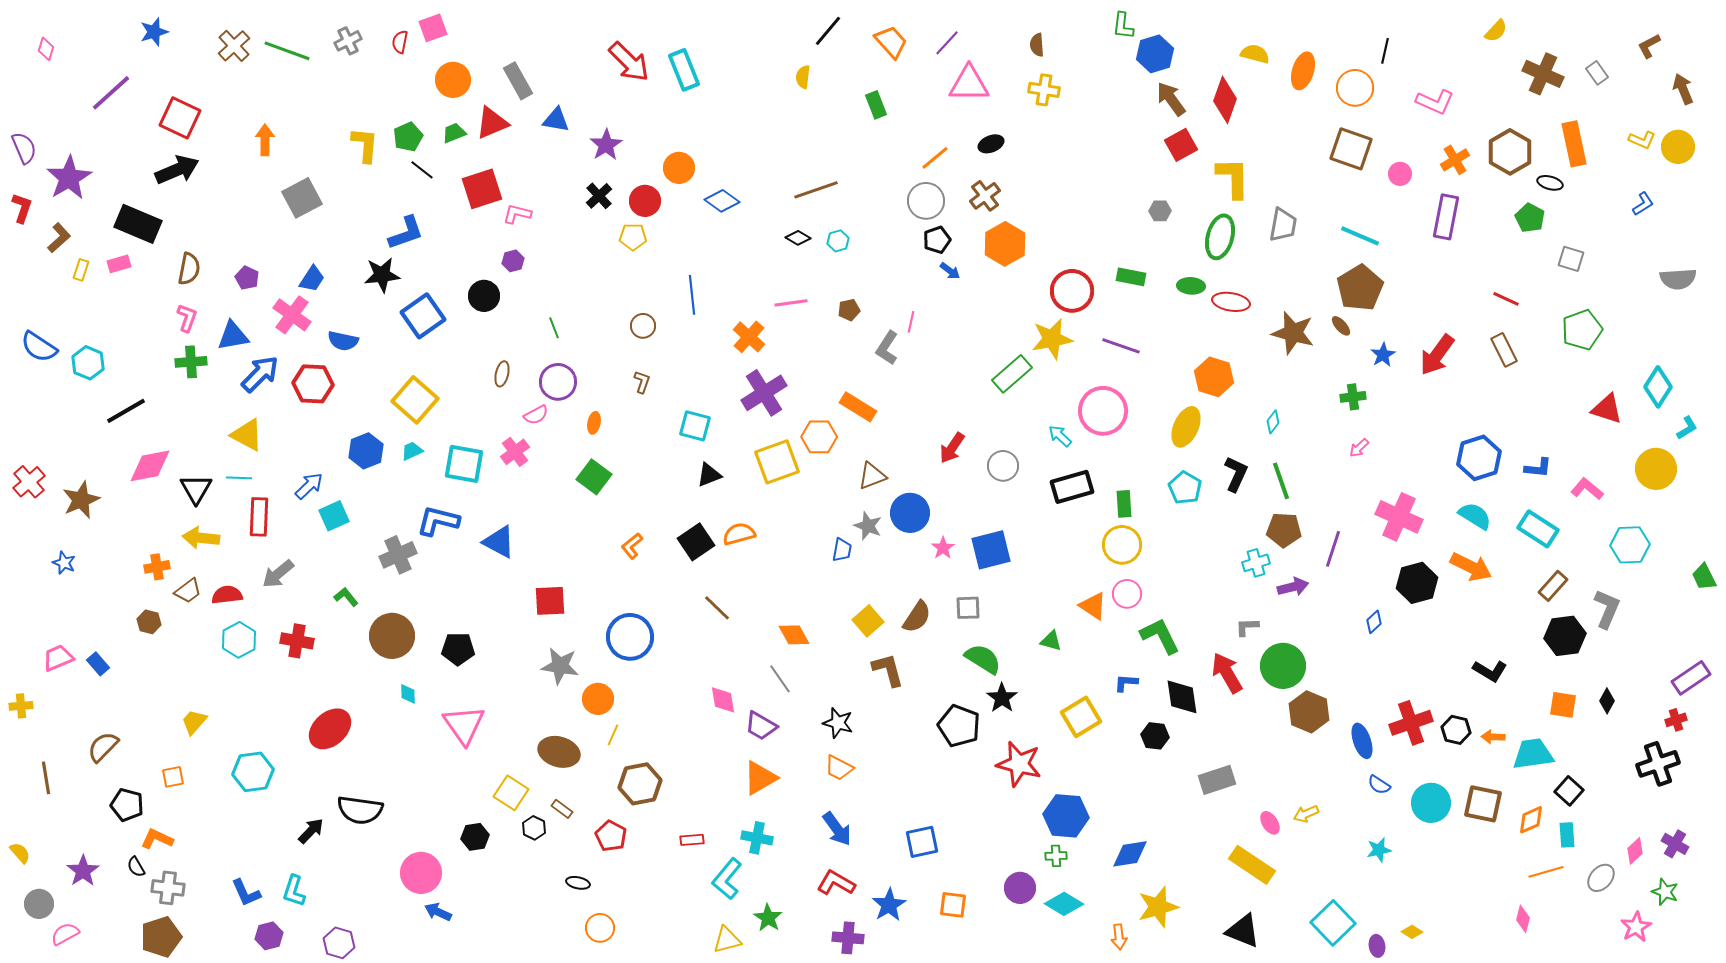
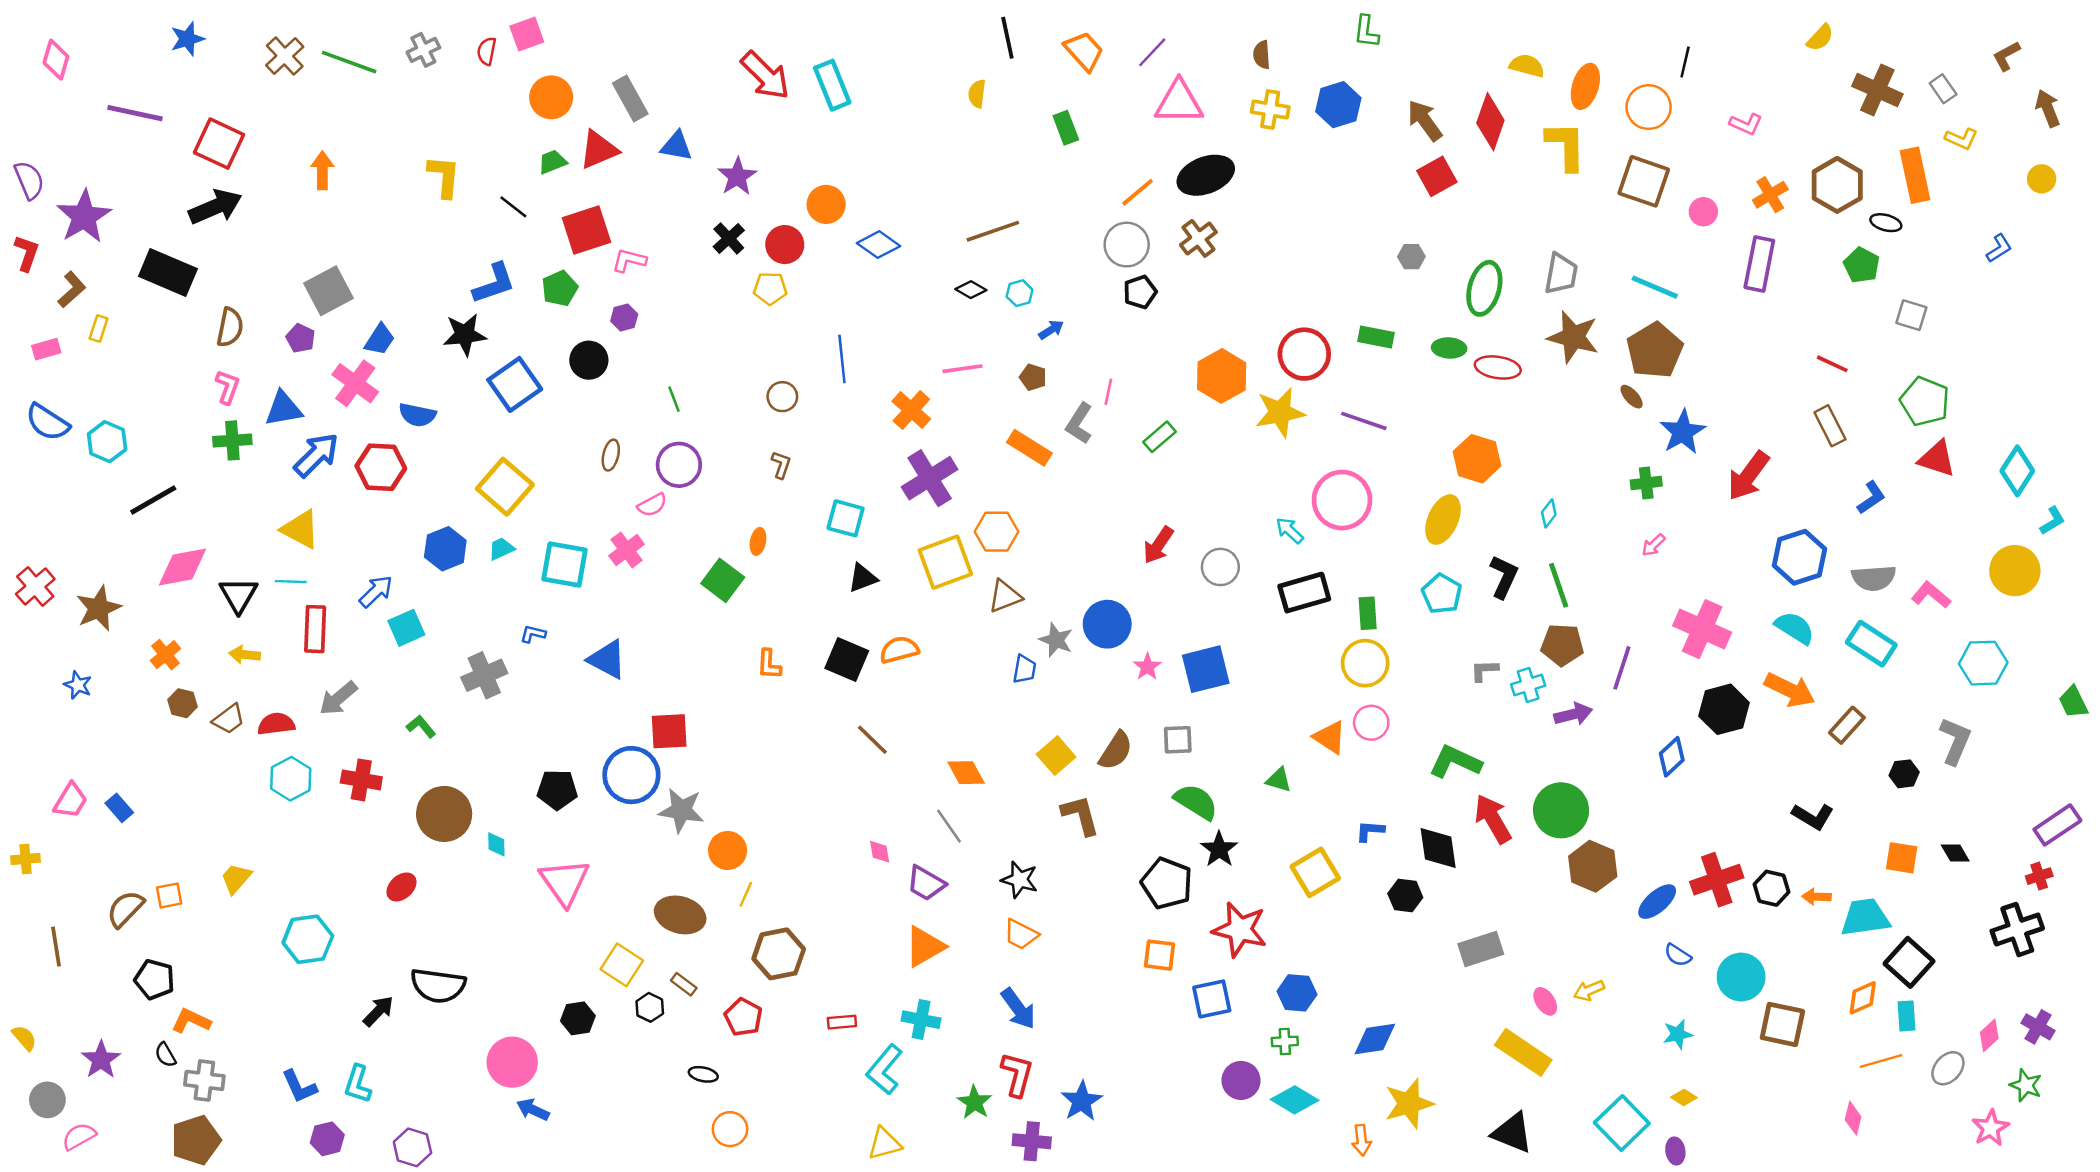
black line: (828, 31) -> (1007, 38), turned -52
pink diamond: (46, 49) -> (56, 60), size x1.4
blue hexagon: (1155, 54) -> (1338, 105), moved
purple line: (111, 93) -> (135, 113), turned 54
pink L-shape: (1435, 102) -> (1746, 124), size x0.7
green pentagon: (408, 137) -> (560, 288), moved
yellow L-shape: (1642, 140) -> (1961, 139), moved
black ellipse: (991, 144) -> (1206, 175), size x1.8
yellow circle: (1678, 147) -> (2042, 179), size x0.7
yellow L-shape: (1233, 178) -> (1566, 146), moved
gray square: (302, 198) -> (328, 291), moved
orange hexagon: (1005, 244) -> (1222, 376), moved
pink rectangle: (119, 264) -> (46, 349), moved
blue arrow: (950, 271) -> (1051, 330), moved, turned -70
gray semicircle: (1678, 279) -> (1874, 578), moved
brown pentagon: (849, 310) -> (1033, 377), turned 30
green pentagon: (1582, 330) -> (1925, 402), turned -30
brown star: (1293, 333) -> (1573, 337), moved
blue star: (1383, 355) -> (1683, 432), size x1.5
red arrow: (1437, 355) -> (1748, 476), moved
green rectangle: (1012, 374) -> (1160, 437), moved, size x0.7
orange rectangle: (858, 407) -> (1029, 448), moved
red triangle: (1607, 409) -> (1937, 459), moved
orange ellipse: (594, 423) -> (758, 541), moved
blue L-shape: (1538, 468) -> (1871, 498), moved, turned -40
brown triangle: (872, 476) -> (1005, 596), moved
blue L-shape: (438, 521) -> (533, 634), size x0.5
yellow arrow: (201, 538) -> (245, 655), size x0.7
black square: (696, 542) -> (847, 659), turned -33
orange L-shape: (632, 546) -> (769, 664), turned -48
orange cross: (157, 567) -> (165, 655), moved, turned -30
brown rectangle: (1553, 586) -> (1847, 725), moved
brown hexagon: (149, 622) -> (182, 703), moved
blue diamond: (1374, 622) -> (1672, 757), size x1.4
gray L-shape: (1247, 627) -> (1484, 670), moved
brown circle: (392, 636) -> (444, 814), moved
green L-shape: (1160, 636) -> (1455, 762), moved, turned -39
black hexagon: (1565, 636) -> (1904, 774), size x0.6
blue circle: (630, 637) -> (631, 775), moved
pink trapezoid: (58, 658) -> (71, 801), turned 144
pink diamond: (723, 700) -> (880, 852), size x0.7
black diamond: (1607, 701) -> (1955, 853), turned -60
red ellipse: (330, 729) -> (401, 887), size x0.6
blue ellipse: (1362, 741) -> (1657, 902), turned 68
orange square: (173, 777) -> (169, 895), moved
black square: (1569, 791) -> (1909, 962), size x1.4
brown square: (1483, 804) -> (1782, 1024), moved
blue hexagon: (1066, 816) -> (1297, 993), size x0.7
blue square: (922, 842) -> (1212, 999), moved
red L-shape: (836, 883) -> (1017, 1074), turned 75
orange square: (953, 905) -> (1160, 955), moved
green star: (768, 918) -> (975, 1102), moved
yellow diamond: (1412, 932) -> (1684, 1097), moved

